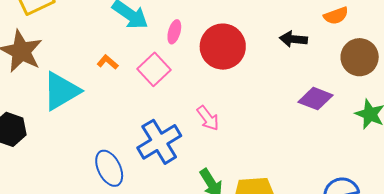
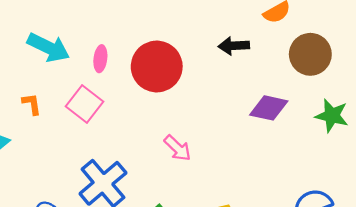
orange L-shape: (108, 62) -> (32, 104), turned 50
pink arrow: (208, 118) -> (178, 148), moved

